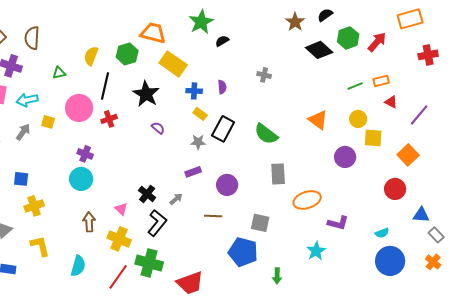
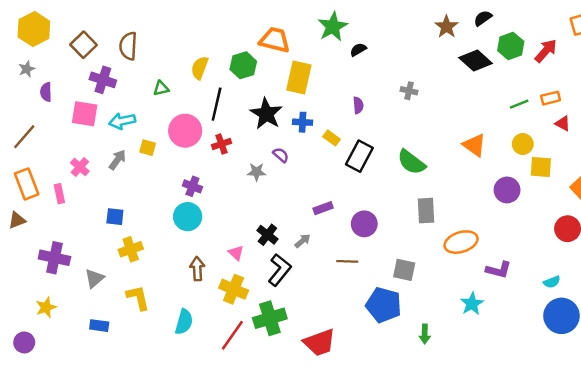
yellow rectangle: (173, 64) -> (299, 77), turned 68
blue cross: (194, 91) -> (303, 122), moved
gray star: (198, 142) -> (257, 172), moved
green cross: (149, 263) -> (270, 318), turned -32

